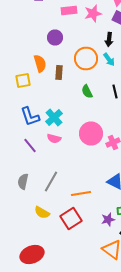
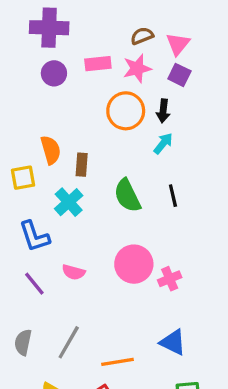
purple circle: (55, 38) -> (54, 73), moved
orange circle: (86, 58) -> (126, 111), moved
cyan arrow: (109, 60) -> (163, 143), turned -104
green semicircle: (87, 92) -> (127, 196), size x1.5
cyan cross: (54, 118) -> (69, 202), moved

